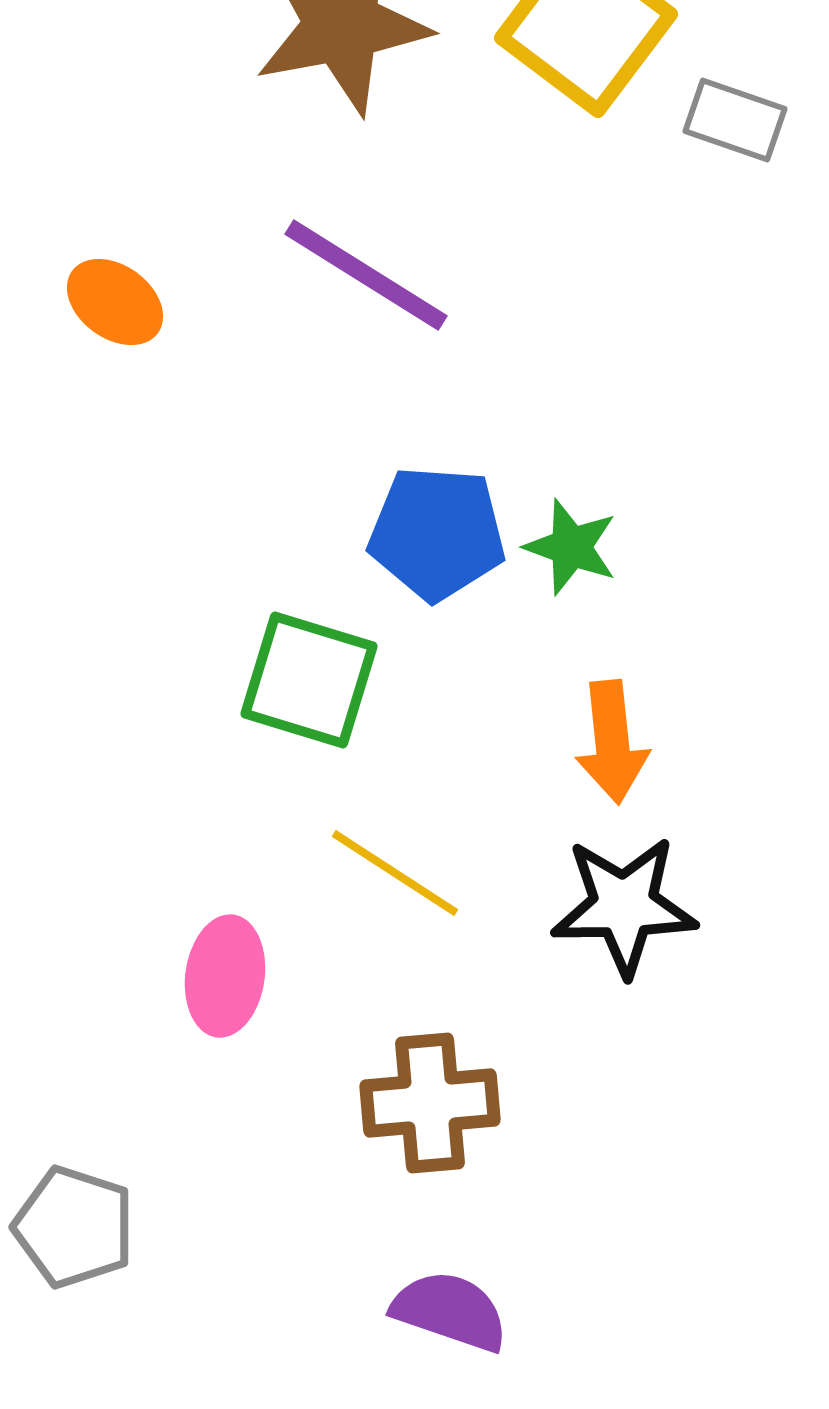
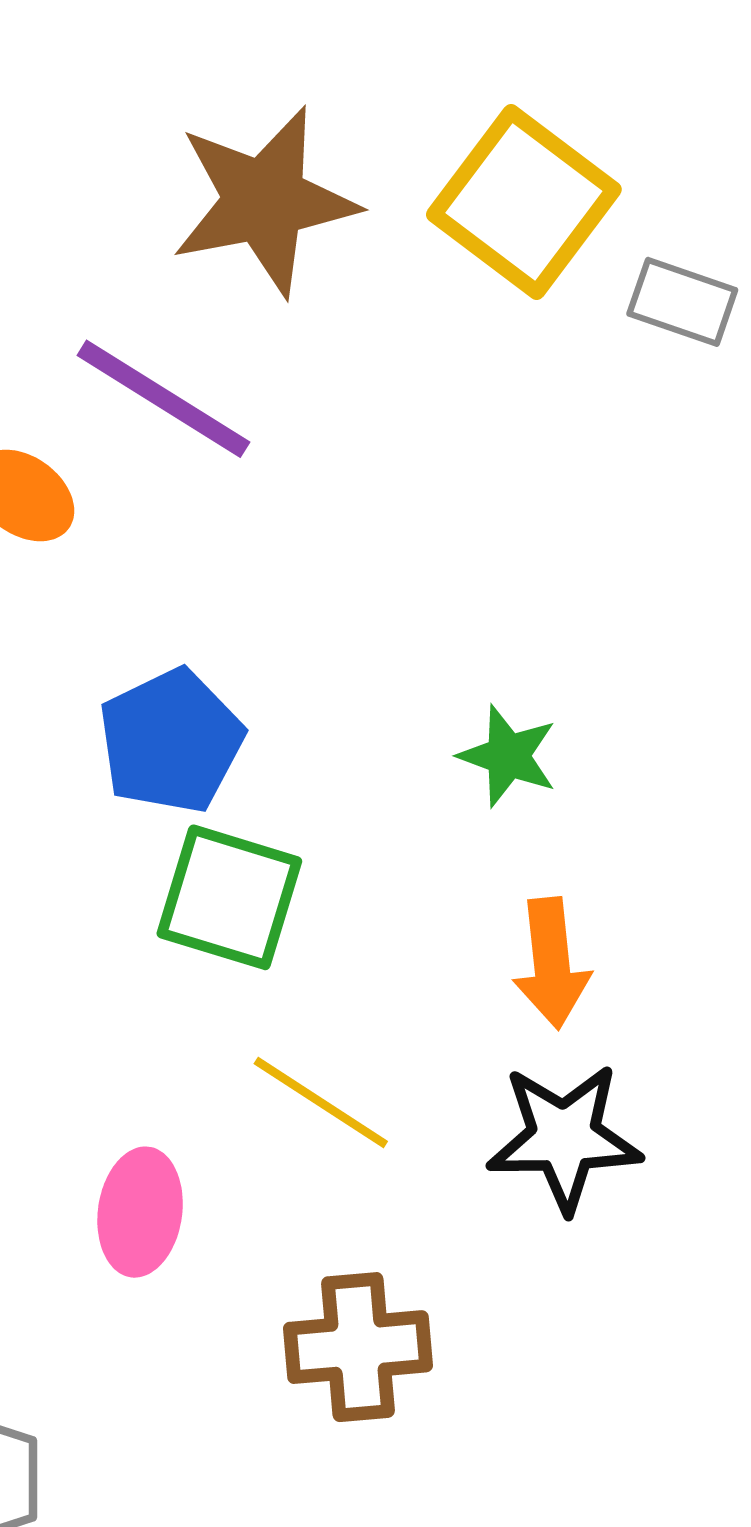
purple line: (366, 275) -> (163, 399), moved
blue pentagon: (437, 533) -> (171, 741), moved, turned -30

